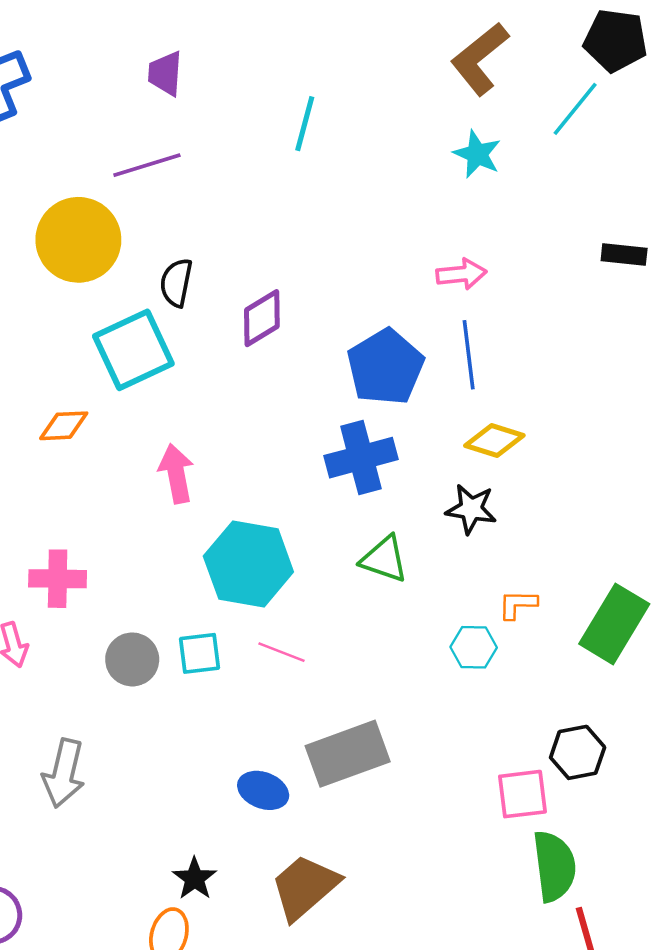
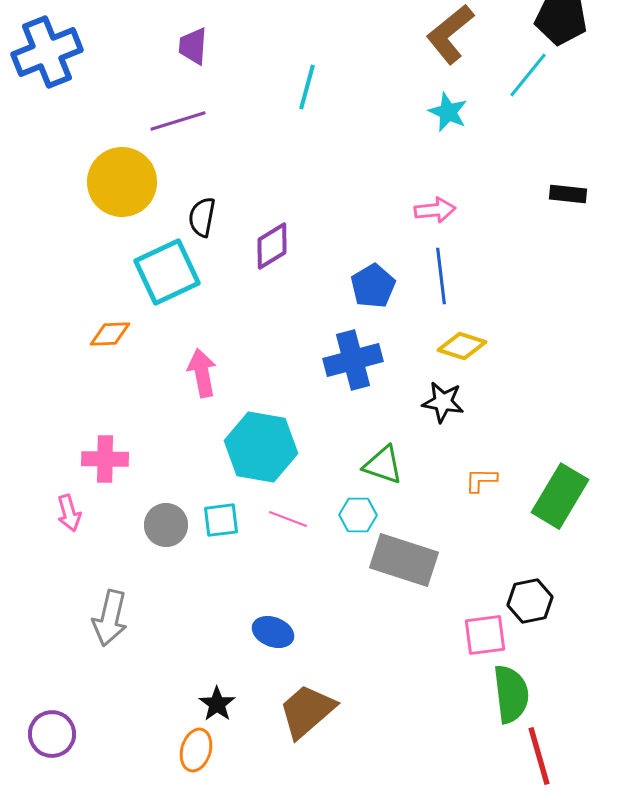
blue pentagon: (385, 367) -> (373, 286), size x0.7
green triangle: (384, 559) -> (383, 465), moved
cyan hexagon: (474, 647) -> (358, 515), moved
gray rectangle: (348, 754) -> (404, 560), moved, turned 38

